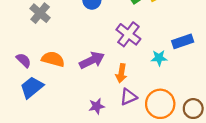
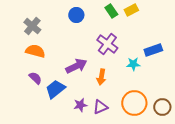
orange semicircle: (53, 59) -> (35, 51), moved
purple semicircle: (24, 60) -> (35, 78), moved
blue trapezoid: (32, 87) -> (55, 89), moved
purple triangle: (128, 97) -> (100, 107), moved

